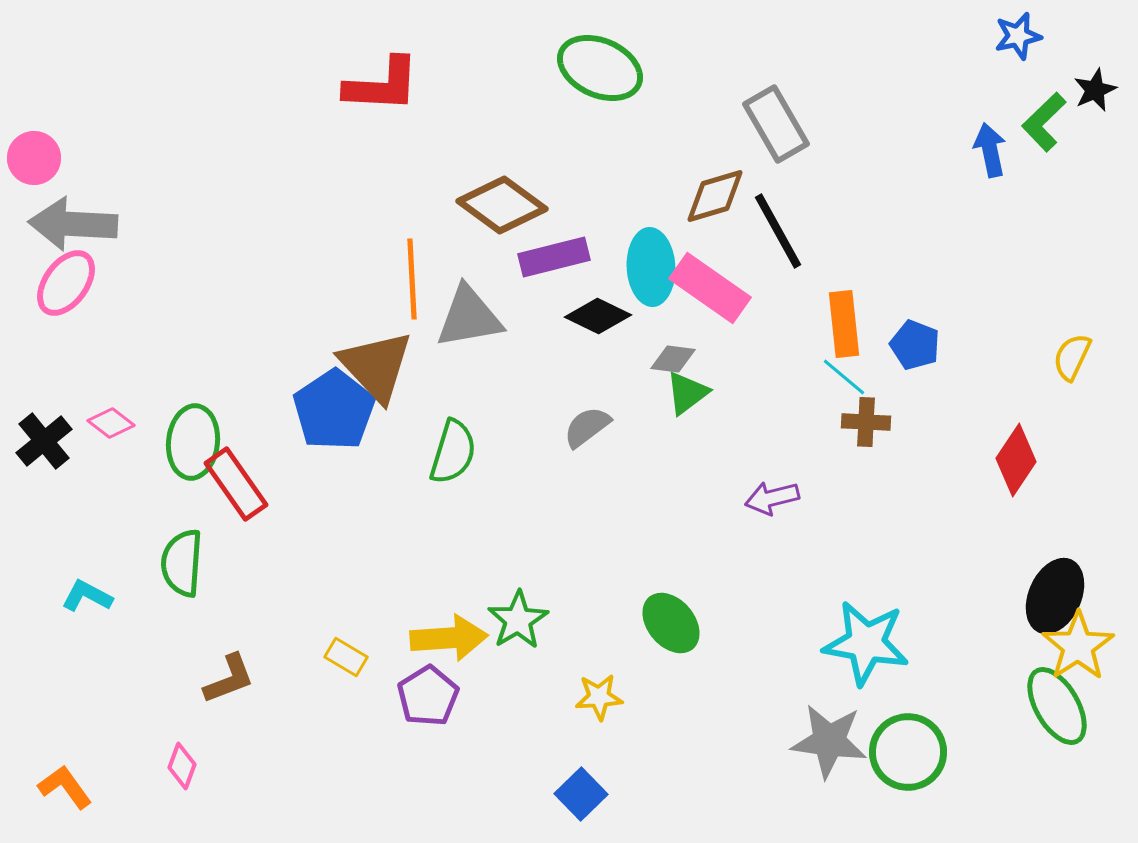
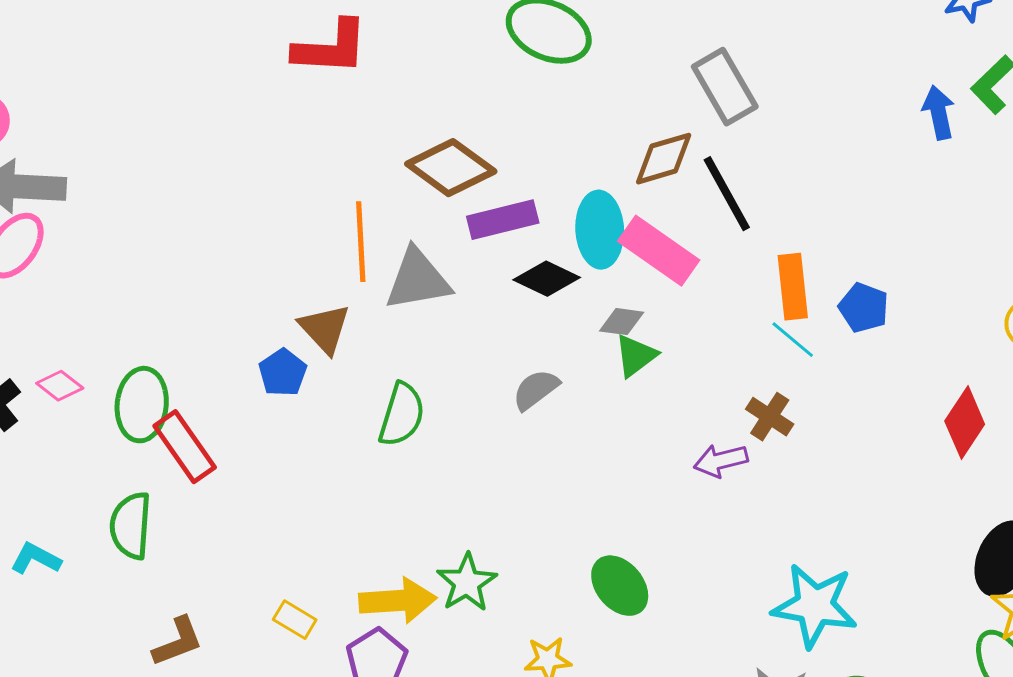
brown triangle: (376, 366) -> (325, 329), size x0.7
blue pentagon: (334, 410) -> (283, 373), size x0.6
brown cross: (866, 422) -> (770, 417), moved, turned 30

